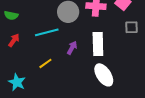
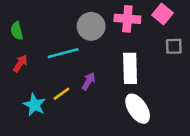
green semicircle: (11, 15) -> (17, 31), turned 64
purple arrow: (72, 48) -> (89, 81), moved
cyan star: (17, 82) -> (34, 105), moved

